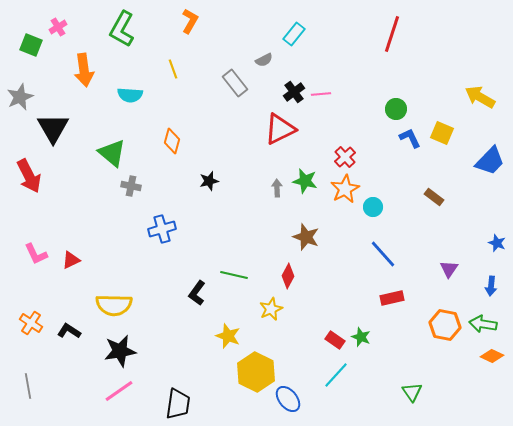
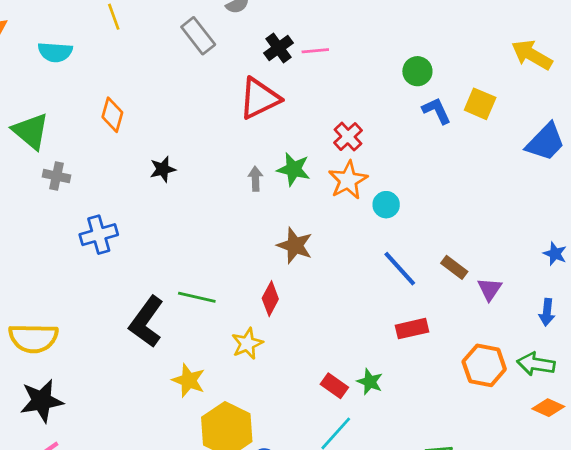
brown rectangle: (434, 197) -> (454, 267), moved
black L-shape: (197, 293) -> (146, 322), size x1.5

